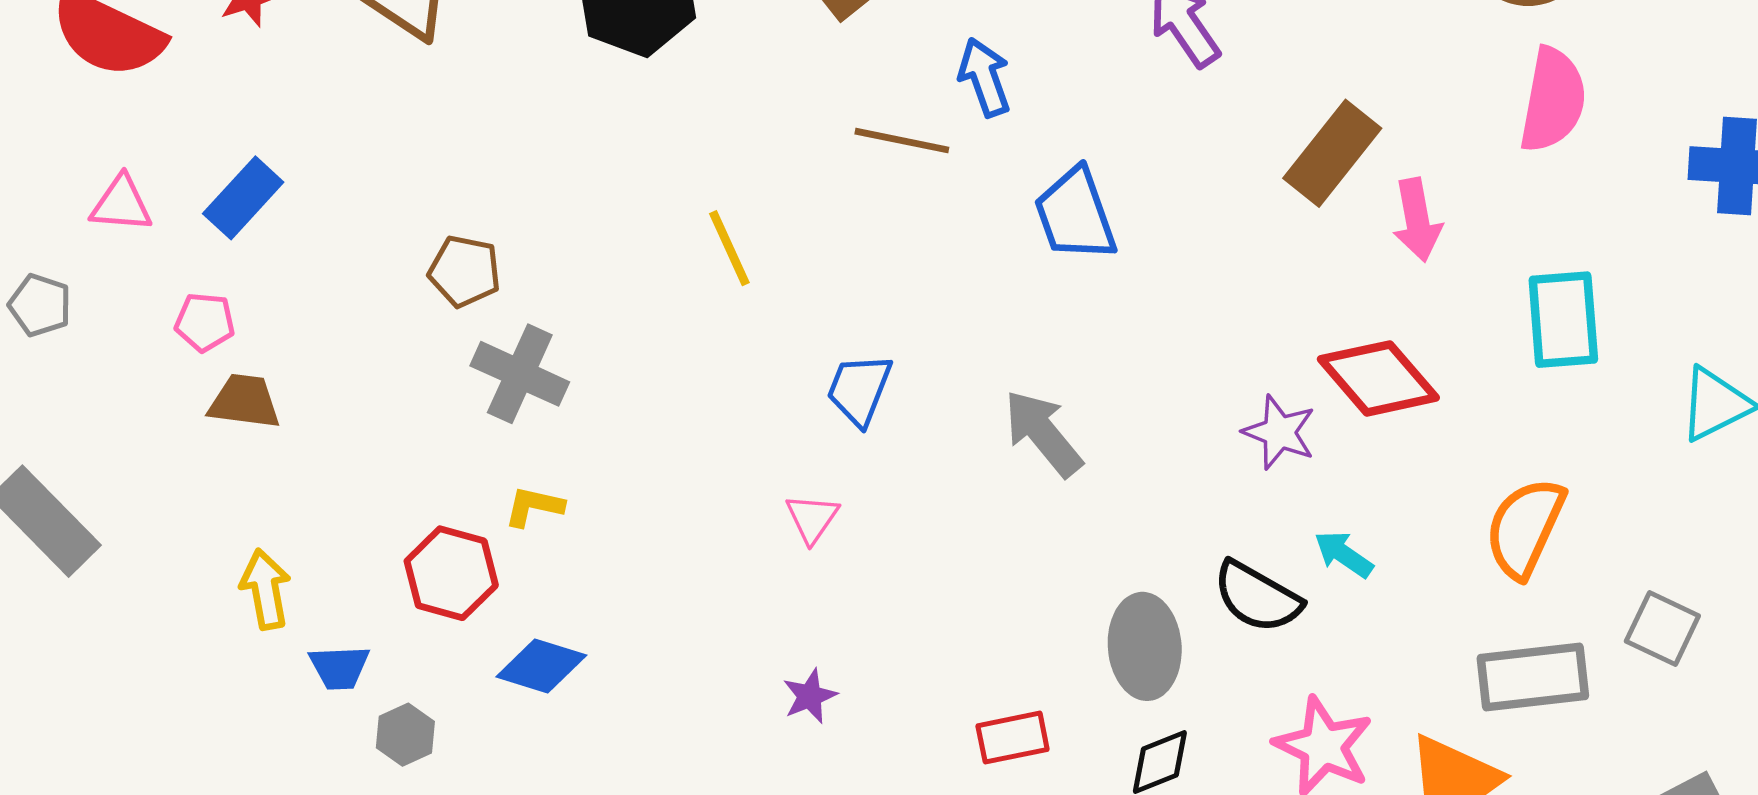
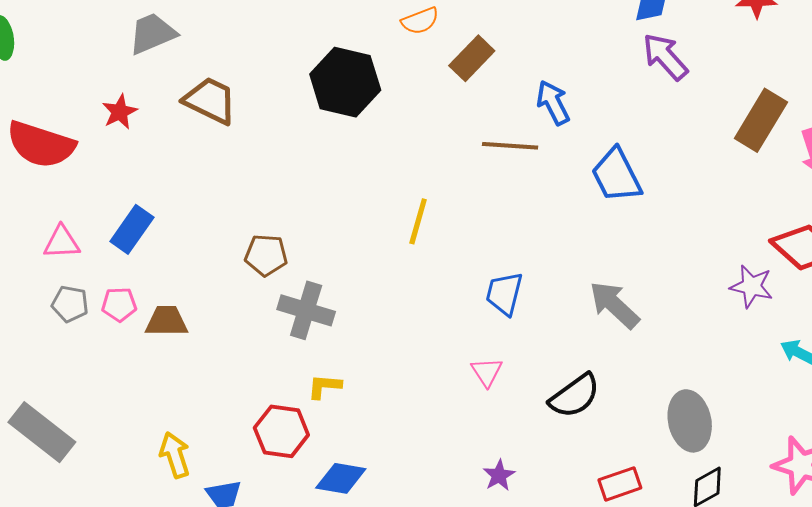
yellow line: (729, 248) -> (418, 221), turned 48
gray pentagon: (40, 305) -> (70, 304), moved
brown trapezoid: (244, 401) -> (166, 321), moved
black semicircle: (1257, 597) -> (575, 396), moved, turned -58

